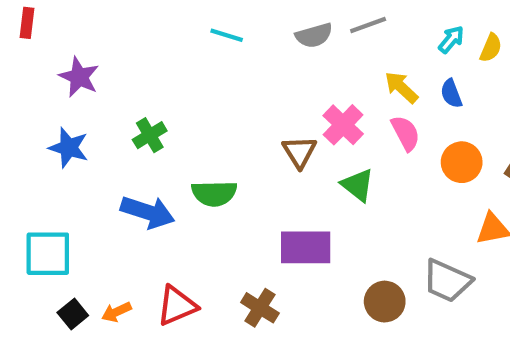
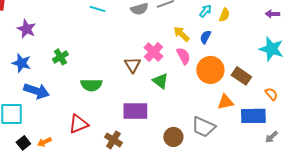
blue semicircle: (451, 94) -> (205, 37), turned 48
orange circle: (462, 162) -> (210, 70), size x1.4
blue arrow: (148, 212) -> (36, 91), moved
red triangle: (177, 306) -> (78, 124), moved

